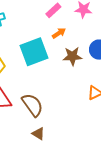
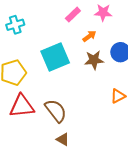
orange arrow: (59, 33) -> (89, 36), moved

